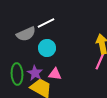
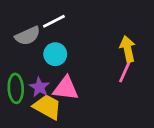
pink triangle: (55, 74) -> (66, 88), size x1.5

